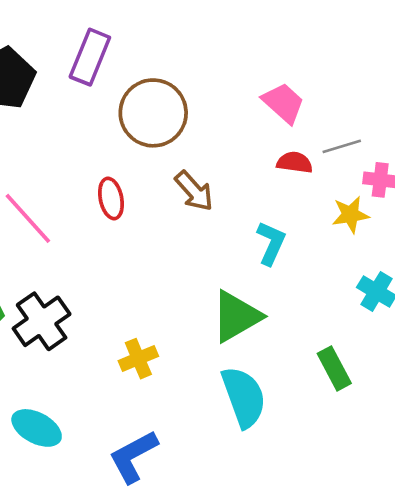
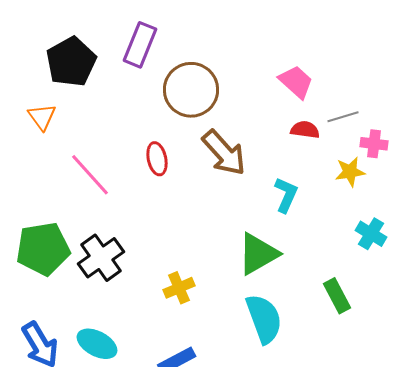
brown arrow: (194, 191) -> (224, 153), size x1.4

